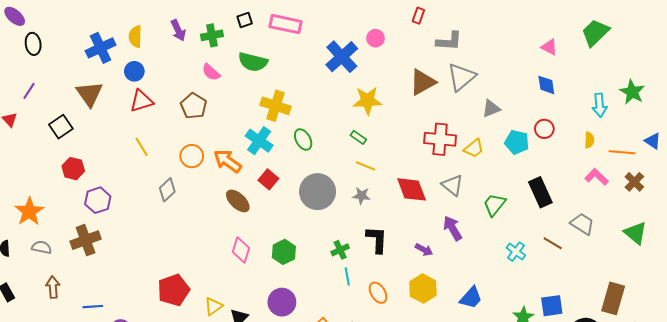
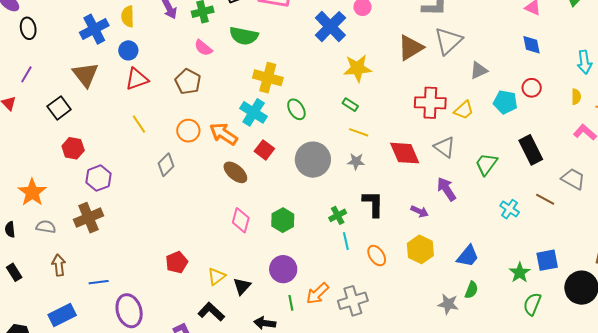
red pentagon: (174, 290) -> (177, 262), size x0.7

